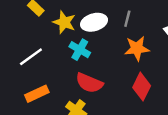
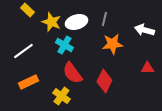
red semicircle: (89, 83) -> (72, 73), turned 30
red diamond: (142, 87) -> (104, 81), moved

